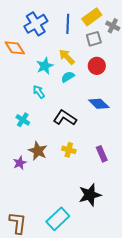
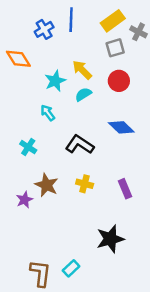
blue cross: (36, 24) -> (44, 29), size x0.7
blue line: (68, 24) -> (71, 20), moved
cyan rectangle: (58, 219) -> (71, 268), size x0.6
brown L-shape: (18, 223) -> (40, 273), moved

